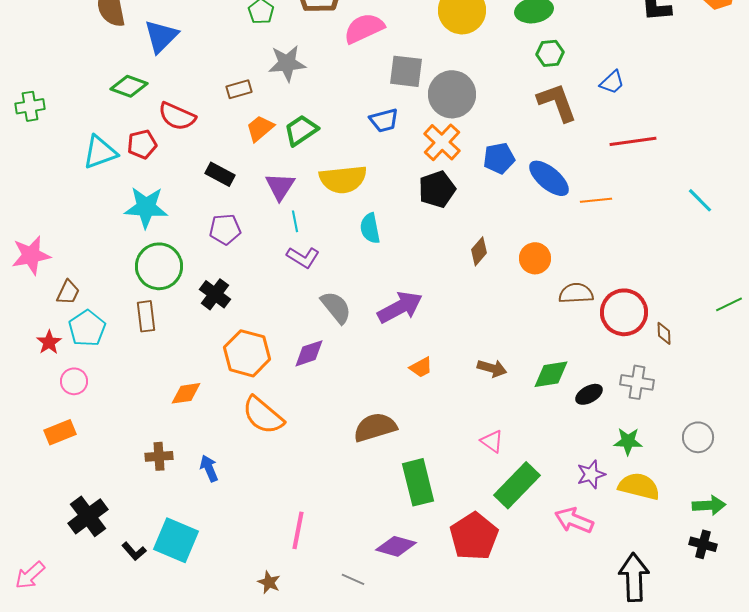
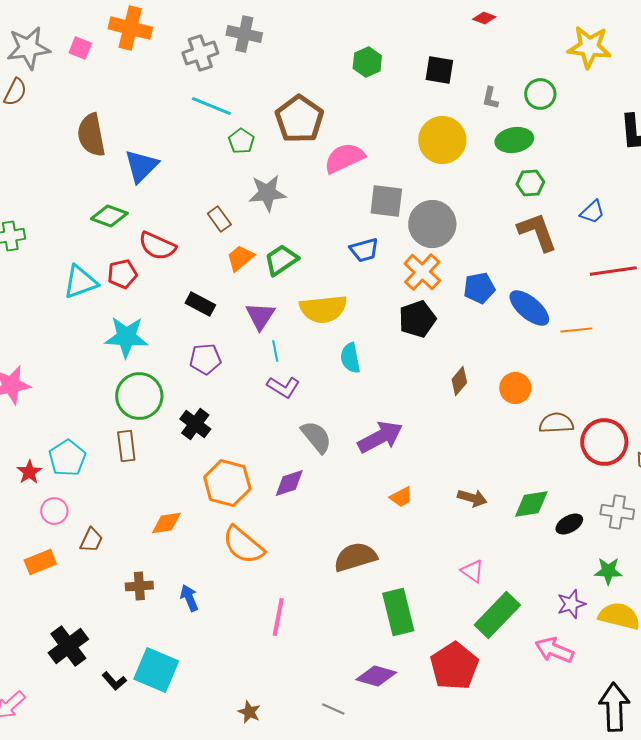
brown rectangle: (239, 89) -> (219, 219), turned 70
brown trapezoid: (68, 292) -> (91, 540), moved
pink line: (298, 530) -> (278, 617), moved

